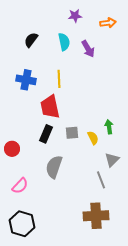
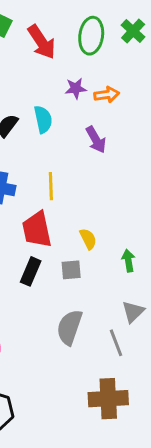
orange arrow: (108, 23) -> (107, 95), moved
cyan semicircle: (64, 42) -> (43, 119), moved
yellow semicircle: (93, 138) -> (88, 239), moved
gray semicircle: (54, 167) -> (69, 327), moved

